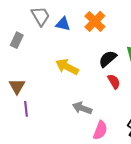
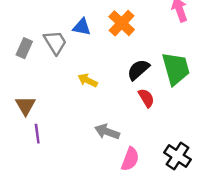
gray trapezoid: (41, 16) -> (55, 42), moved
yellow arrow: (67, 67) -> (88, 80), size x0.7

